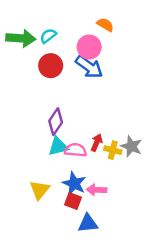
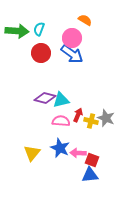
cyan semicircle: (48, 36) -> (39, 29), turned -32
purple diamond: (56, 122) -> (45, 98), turned 70
cyan triangle: (58, 146) -> (61, 100), moved
red square: (73, 201) -> (92, 160), moved
blue triangle: (88, 223) -> (90, 175), moved

